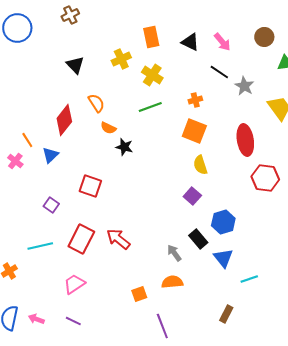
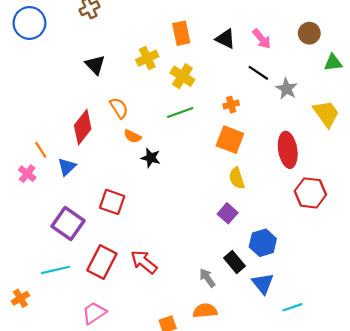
purple square: (51, 205) -> (68, 223), size x1.8

